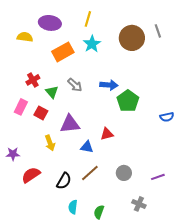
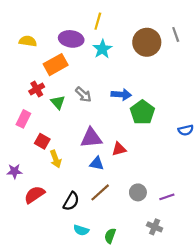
purple ellipse: (50, 23) -> (71, 39), moved
orange rectangle: (63, 52) -> (56, 65), moved
red square: (41, 113) -> (42, 141), moved
purple triangle: (70, 124) -> (91, 138), moved
purple line: (158, 177) -> (167, 197), moved
cyan semicircle: (73, 207) -> (81, 230), turned -80

